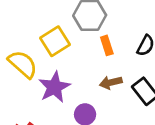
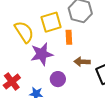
orange rectangle: (107, 45) -> (69, 37), moved

